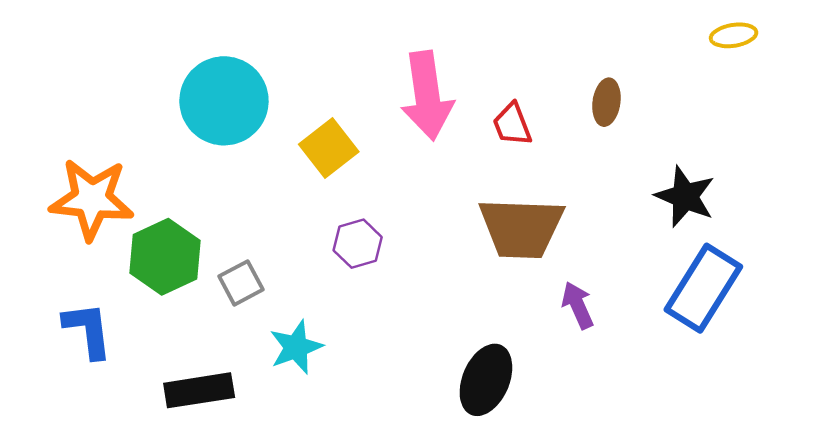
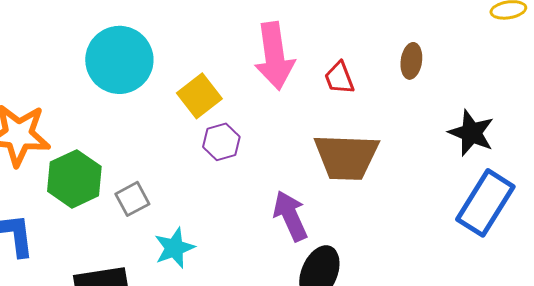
purple hexagon: (358, 244) -> (221, 142), moved
purple arrow: (578, 305) -> (290, 216), moved, size x1.4

